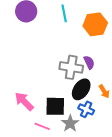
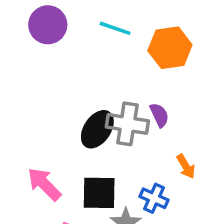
cyan line: (64, 13) -> (115, 28), turned -60
black ellipse: (81, 89) -> (97, 129), moved

